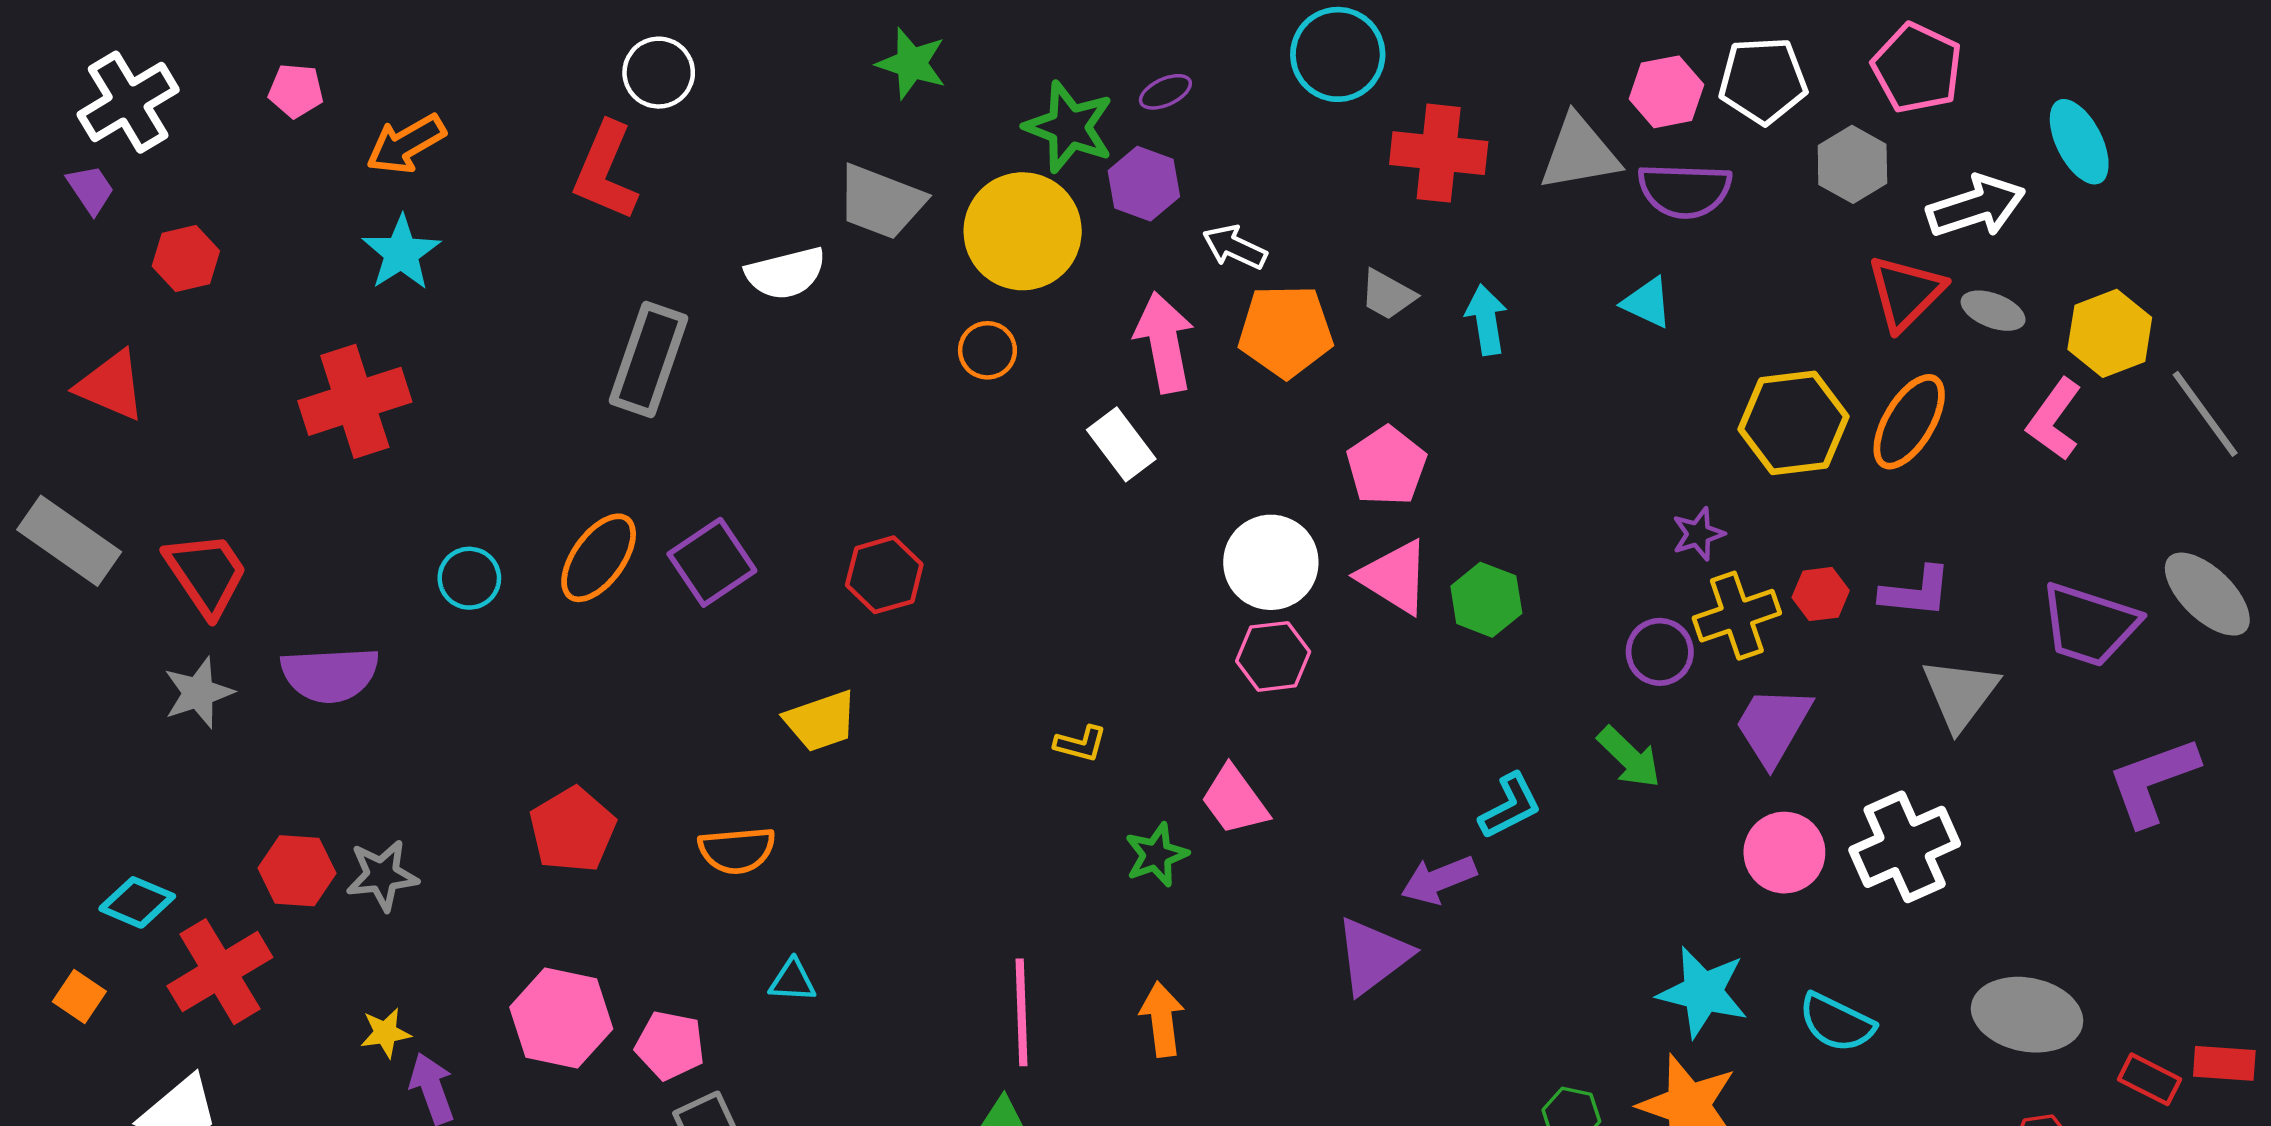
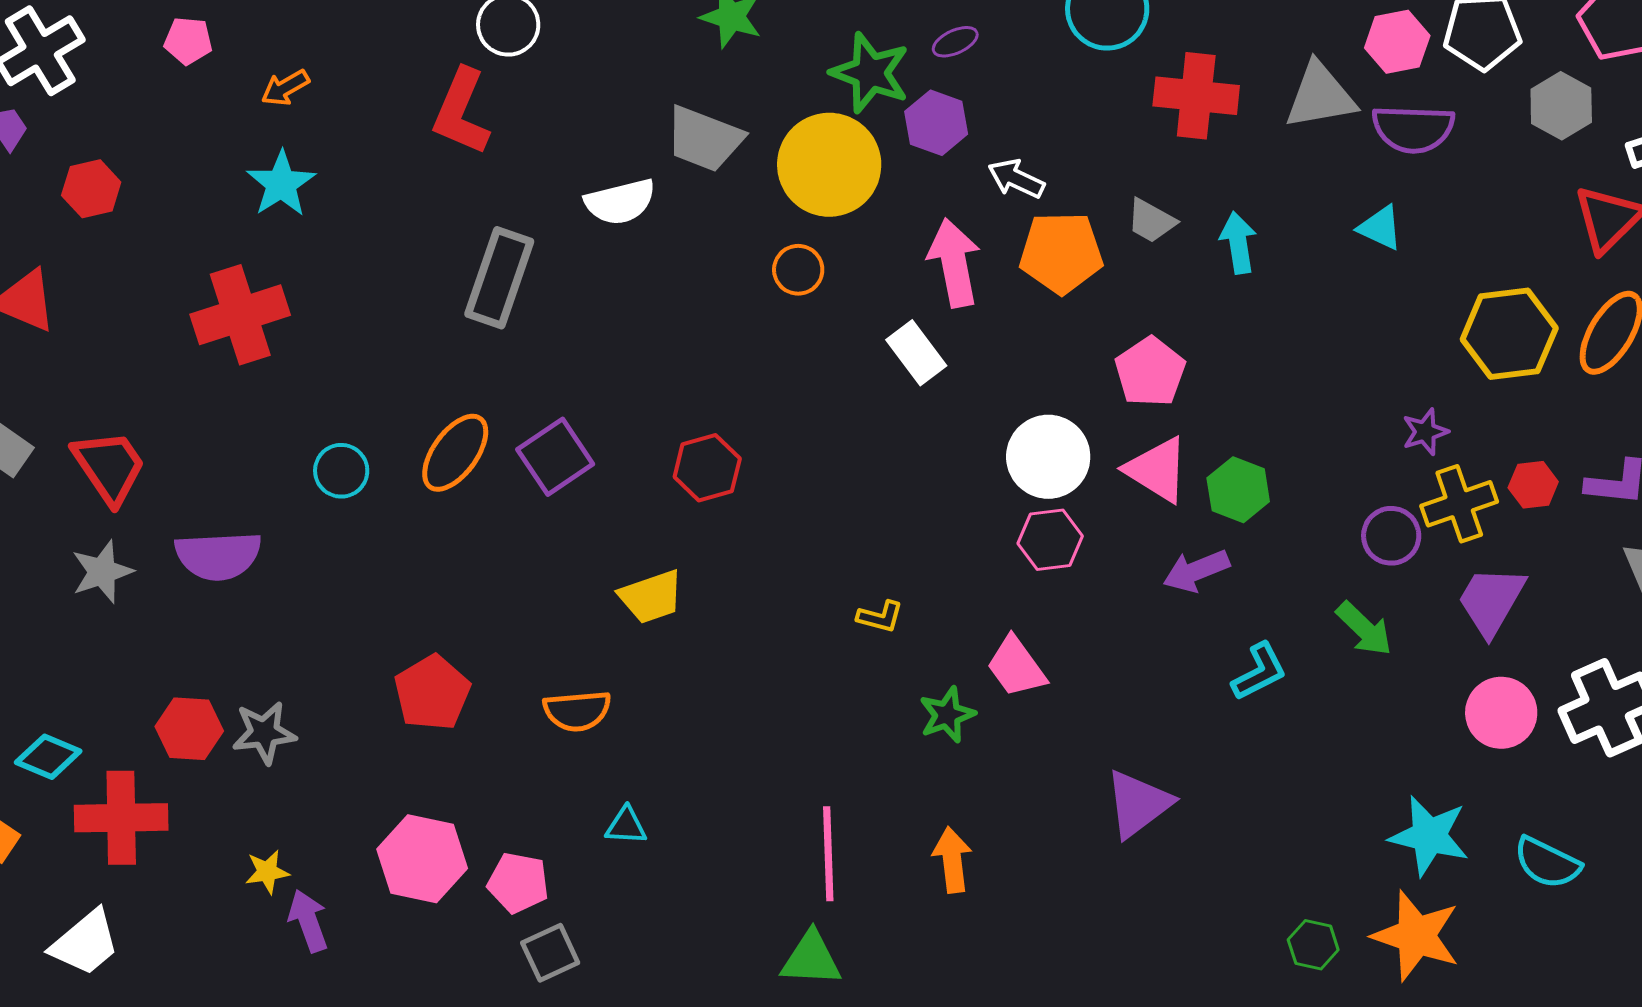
orange arrow: (406, 144) -> (285, 88), size x0.7
purple arrow: (1439, 880) -> (1196, 571), moved
red cross: (220, 972) -> (121, 818), turned 30

